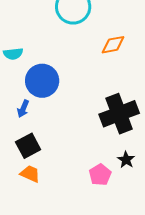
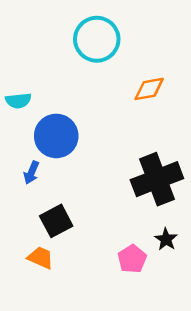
black square: (28, 146) -> (56, 221), moved

